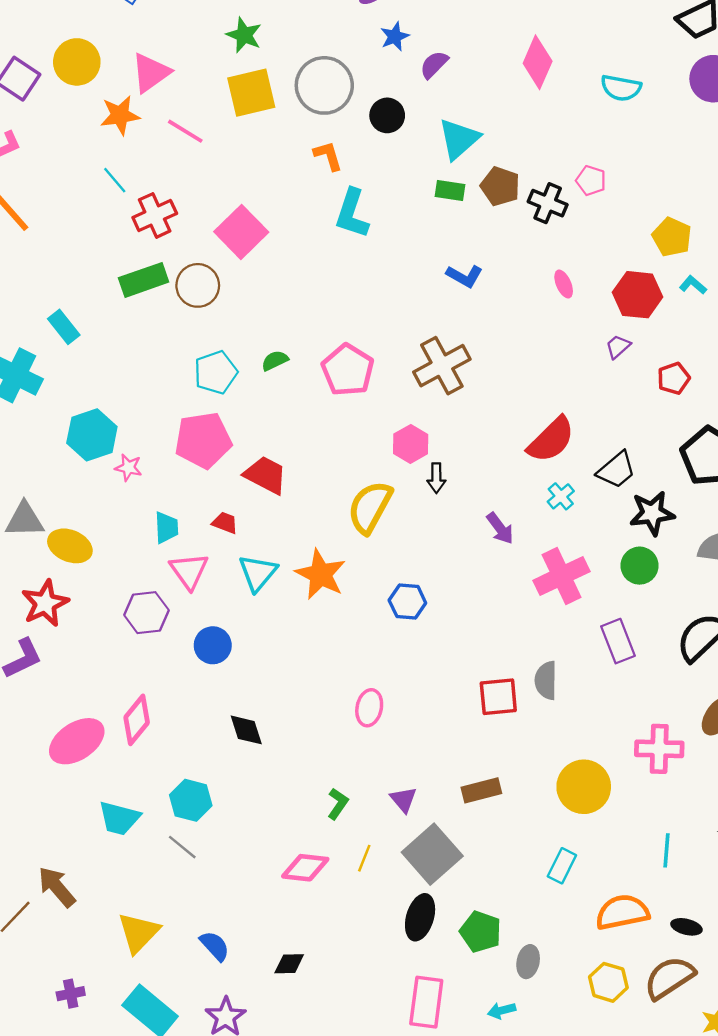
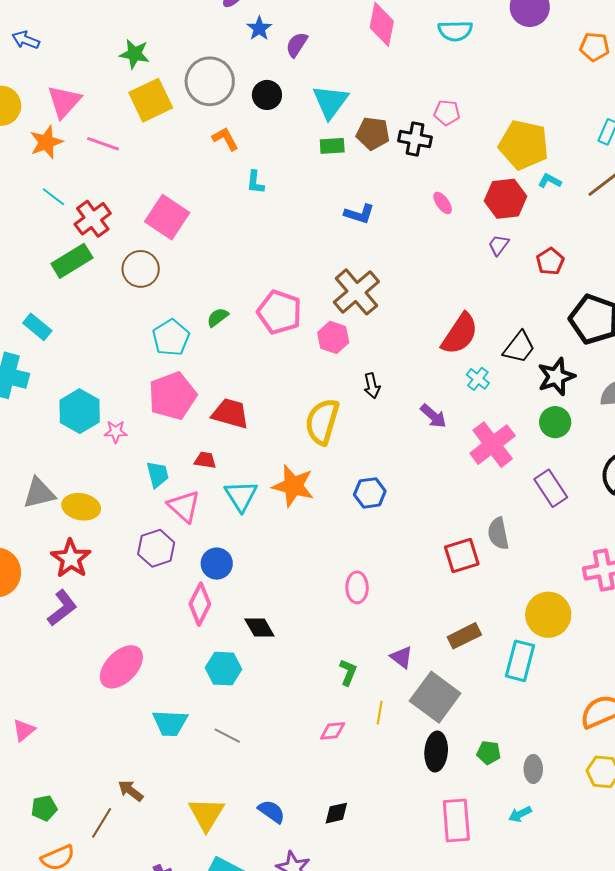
cyan L-shape: (352, 214) -> (255, 182), size x0.6
yellow pentagon: (672, 237) -> (524, 145), size x1.5
green rectangle: (144, 280) -> (72, 261), moved
pink hexagon: (411, 444) -> (333, 337), moved
pink diamond: (137, 720) -> (200, 604), moved
cyan hexagon: (191, 800) -> (223, 669), moved
cyan rectangle: (562, 866) -> (520, 661), moved, size x1.4
pink diamond: (305, 868) -> (333, 731), size x0.7
brown arrow: (57, 887) -> (131, 791), size x0.7
green pentagon: (481, 932) -> (489, 753), size x0.7

